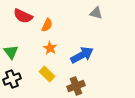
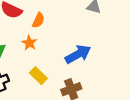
orange star: (50, 48) -> (29, 43), moved

